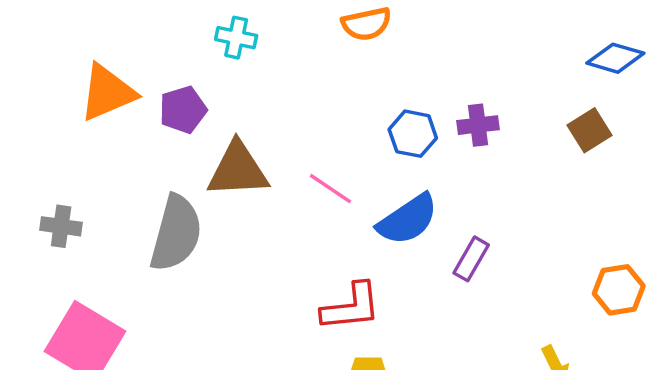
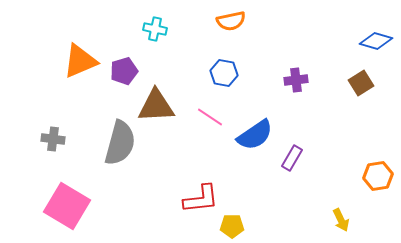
blue hexagon: (413, 134) -> (224, 73), moved
red L-shape: (351, 307) -> (201, 199), moved

